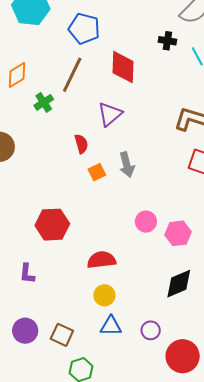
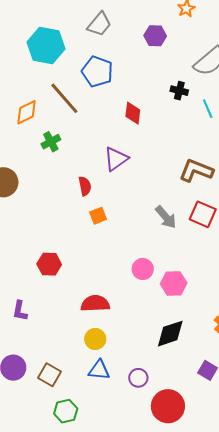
red diamond: (123, 67) -> (133, 113), size x0.7
brown line: (72, 75) -> (64, 98), moved, turned -72
gray arrow: (127, 165) -> (166, 217), moved, turned -30
red hexagon: (52, 225) -> (49, 264), size x0.7

